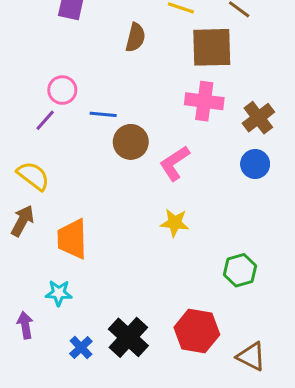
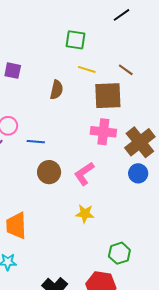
brown cross: (258, 118) -> (140, 142), size x1.4
brown circle: (131, 142) -> (49, 172), moved
green hexagon: (240, 270) -> (119, 253), moved

